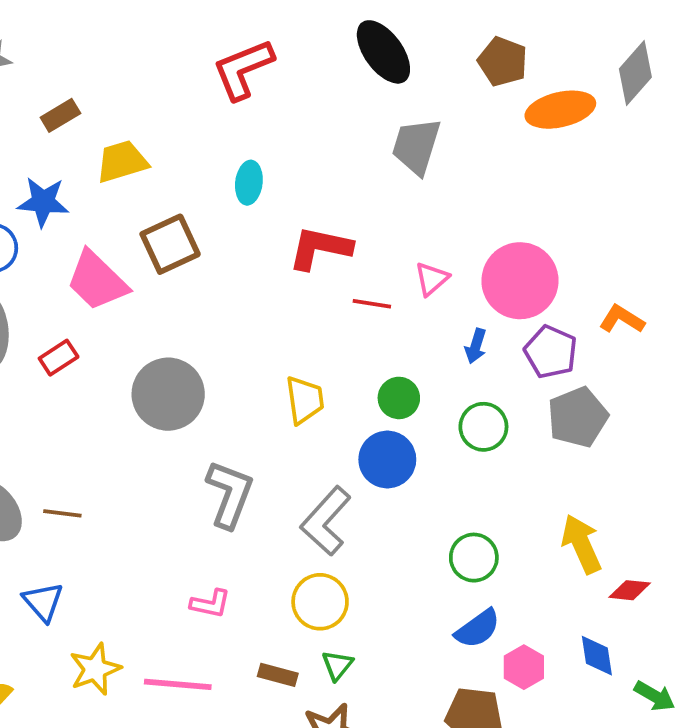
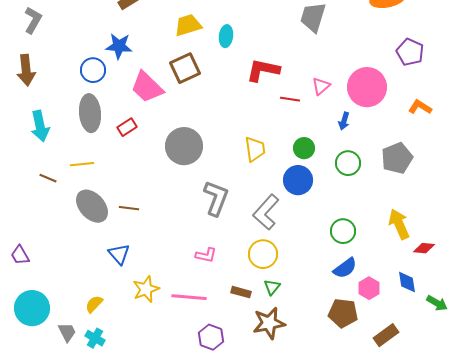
yellow trapezoid: (122, 161) -> (188, 25), moved
purple pentagon: (551, 352) -> (410, 52), moved

